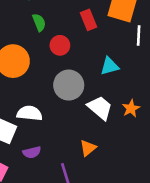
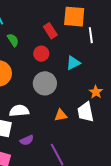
red circle: (60, 45) -> (41, 54), moved
white trapezoid: (100, 108) -> (86, 112), moved, turned -130
orange triangle: (88, 148) -> (61, 115), moved, turned 40

